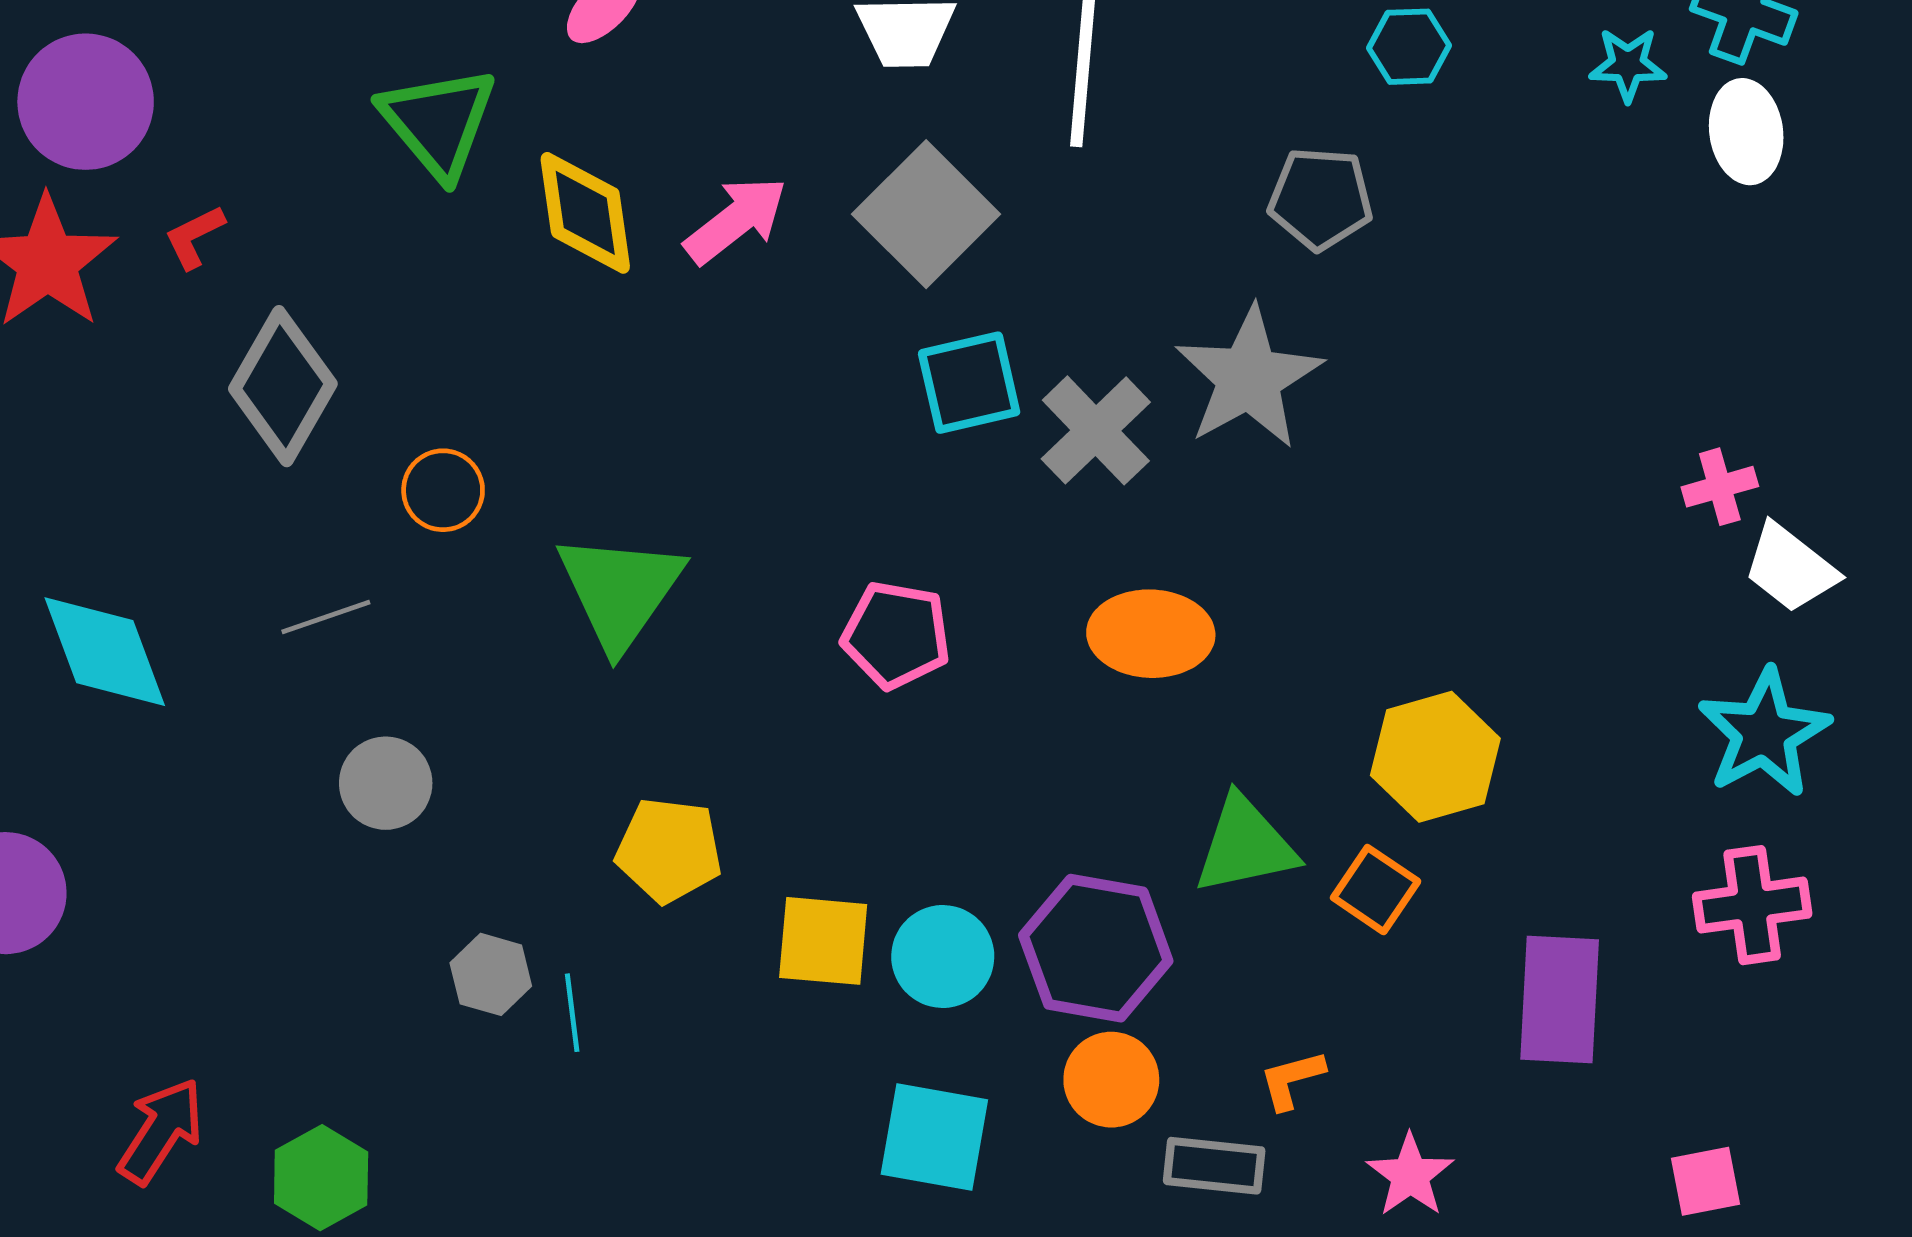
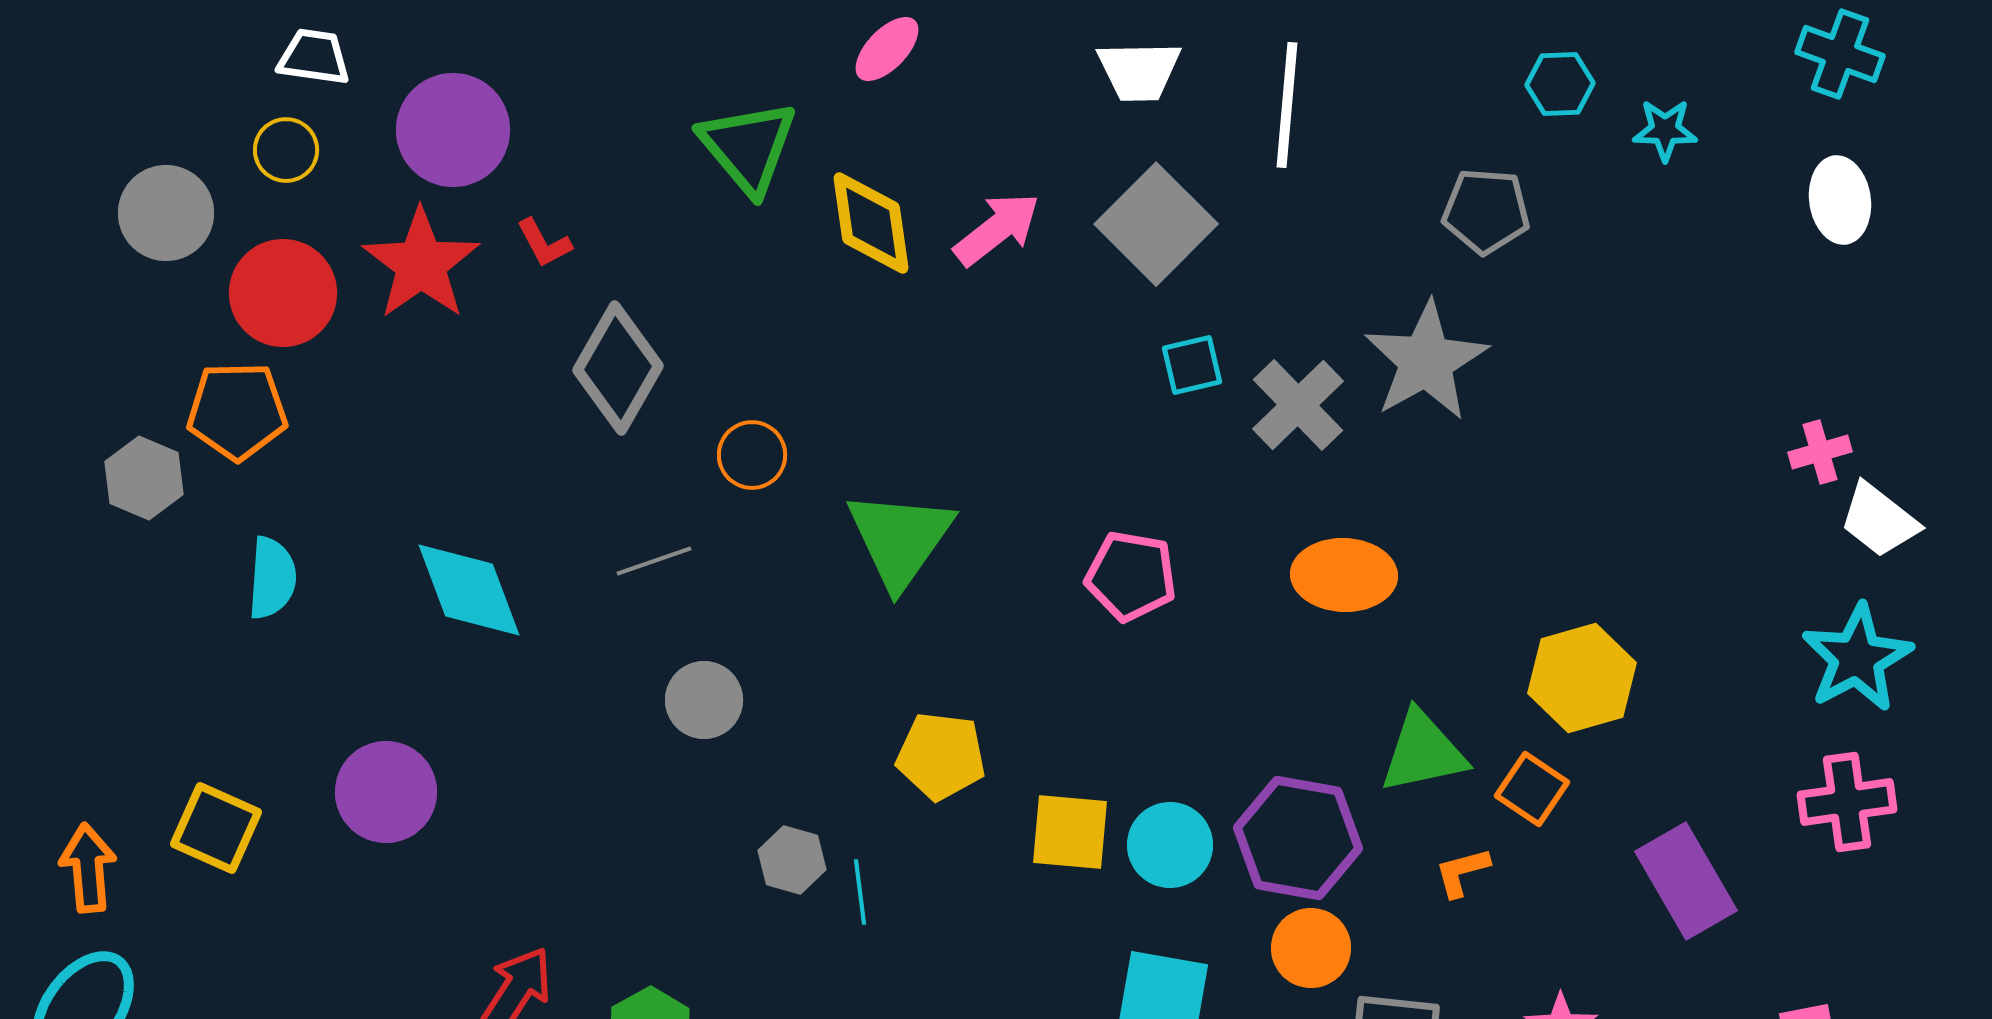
cyan star: (1628, 65) -> (1665, 130), moved
white ellipse: (1746, 132) -> (1840, 200), moved
red L-shape: (194, 237) -> (544, 243), turned -92
cyan square: (969, 383) -> (1192, 365), size x0.7
purple rectangle: (1560, 1000) -> (1686, 881), turned -33
orange L-shape: (1292, 1080) -> (1462, 872), moved

